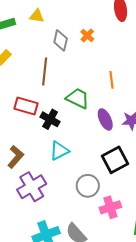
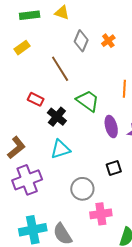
brown line: (45, 72) -> (60, 69), turned -48
red rectangle: (26, 106) -> (36, 99), size x0.7
black square: (115, 160) -> (114, 168), size x0.6

